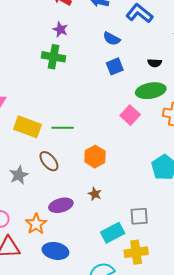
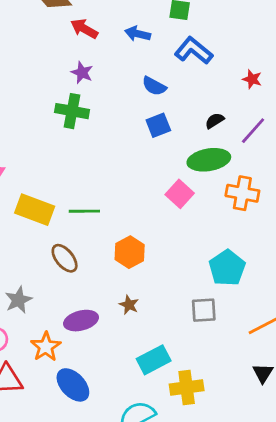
black semicircle: (155, 63) -> (215, 121), turned 144
gray star: (19, 175) -> (18, 300), moved
gray square: (139, 216) -> (204, 310), moved
blue ellipse: (55, 251) -> (73, 385), turned 35

